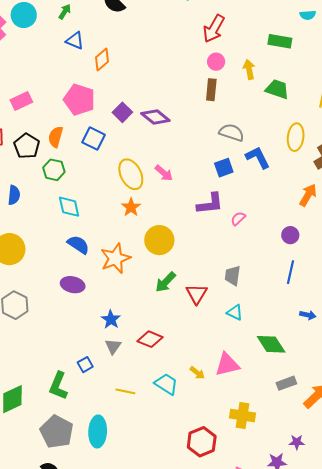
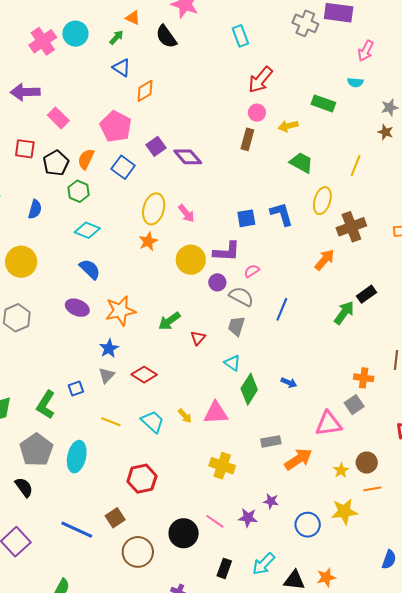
yellow arrow: (249, 69) -> (288, 126), turned -102
green trapezoid: (277, 89) -> (301, 163), moved
pink rectangle: (21, 101) -> (58, 118), turned 60
gray semicircle: (232, 133) -> (241, 297), moved
yellow ellipse: (131, 174) -> (154, 209), turned 32
cyan diamond: (69, 207) -> (87, 230), turned -65
purple circle: (290, 235) -> (217, 282), moved
yellow circle: (159, 240) -> (191, 260), moved
orange star: (115, 258) -> (120, 311), moved
blue line: (291, 272) -> (282, 309), moved
red triangle: (197, 294) -> (198, 338), size x0.7
blue arrow: (308, 315) -> (289, 383), moved
green diamond: (271, 344) -> (249, 389), moved, turned 56
red hexagon: (202, 442) -> (142, 479), moved

